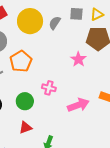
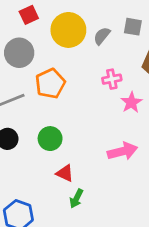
pink star: (78, 59) -> (131, 102), moved
pink cross: (49, 88) -> (112, 79), moved, turned -32
red triangle: (25, 128) -> (65, 173), moved, turned 40

